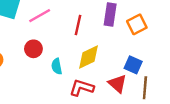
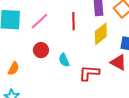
yellow diamond: (89, 57) -> (101, 34), moved

